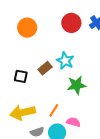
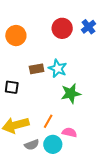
brown rectangle: (45, 68) -> (37, 69), moved, turned 32

